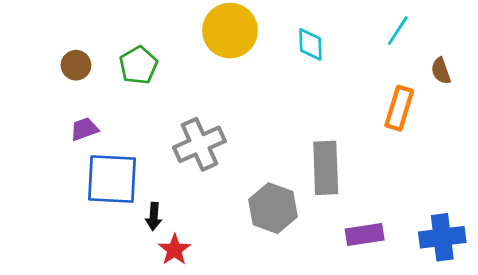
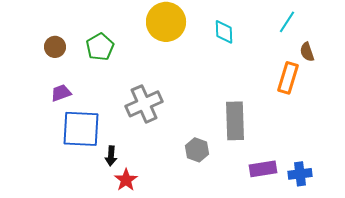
brown semicircle: (441, 71) -> (307, 52), moved
gray hexagon: (273, 208) -> (197, 150), size x0.7
blue cross: (442, 237) -> (300, 174), moved, size x0.7

